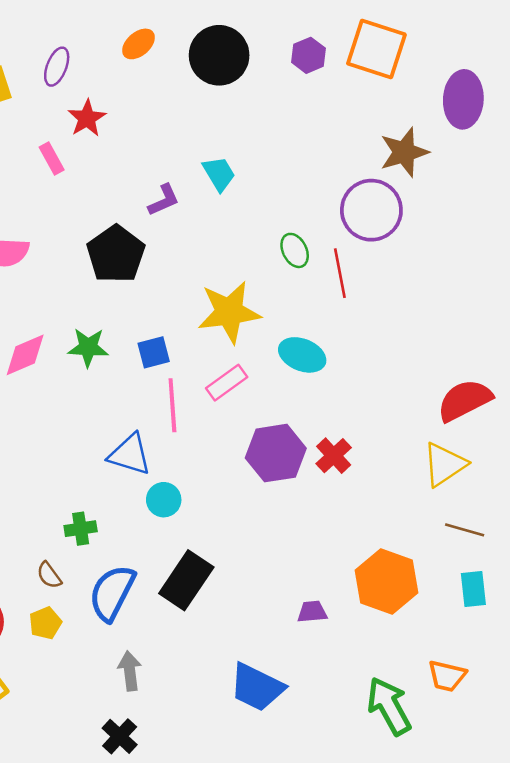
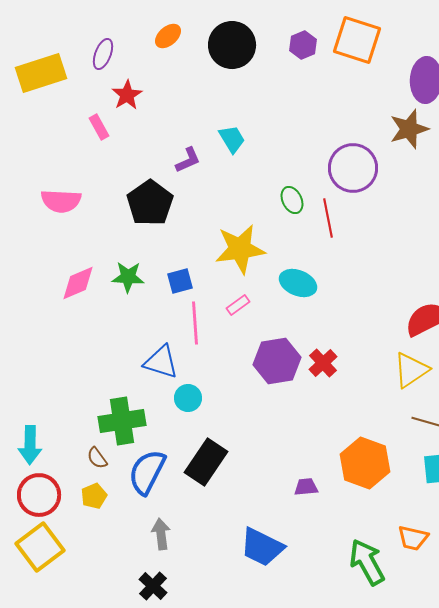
brown star: (404, 152) -> (409, 129), moved
pink rectangle: (227, 383) -> (238, 305), size x0.7
green cross: (81, 529) -> (122, 421), size x1.8

